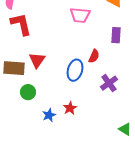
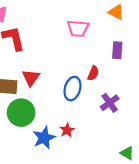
green circle: (28, 92) -> (21, 113), size x1.6
blue star: (49, 115) -> (44, 138), size x1.5

